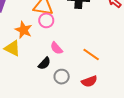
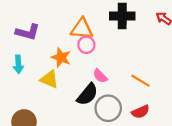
black semicircle: (44, 63) -> (87, 94), size x1.5
gray circle: (62, 77) -> (108, 108), size x1.5

